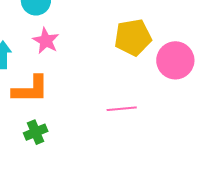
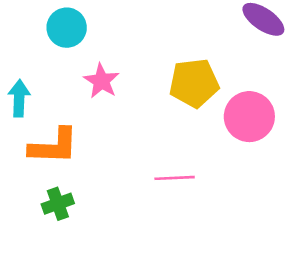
pink star: (46, 41) -> (101, 81), moved

